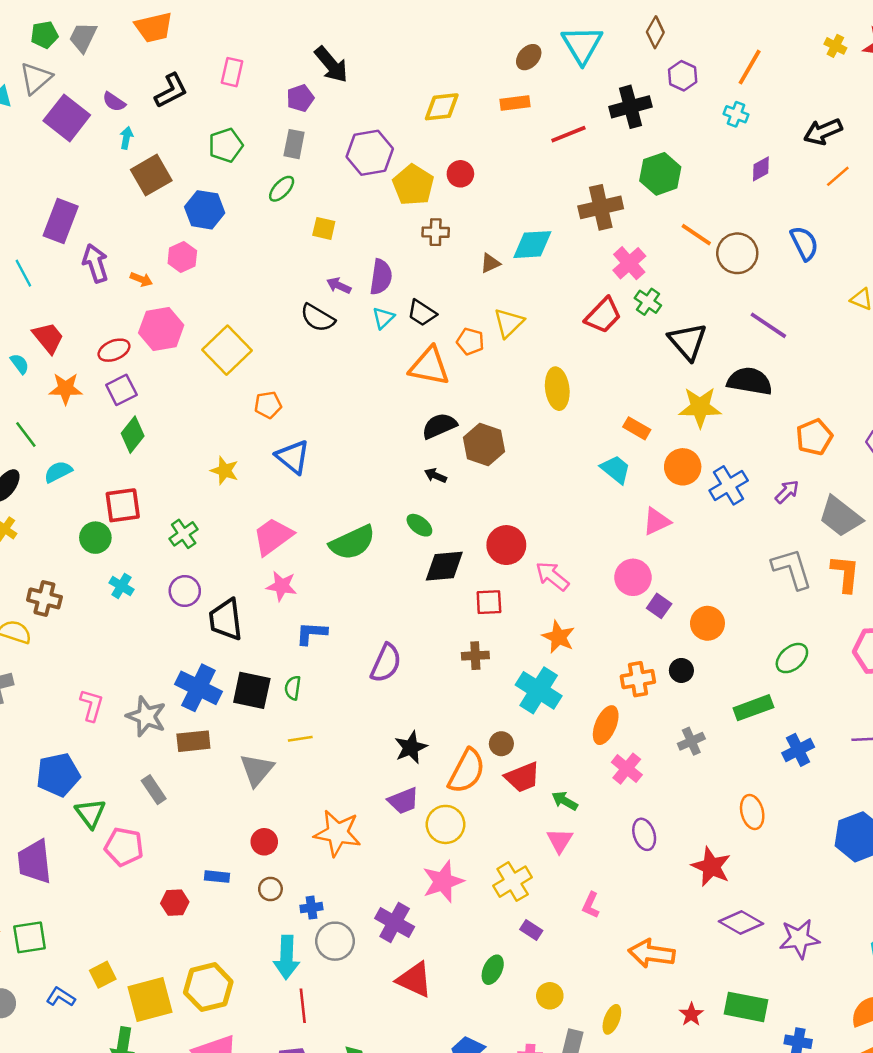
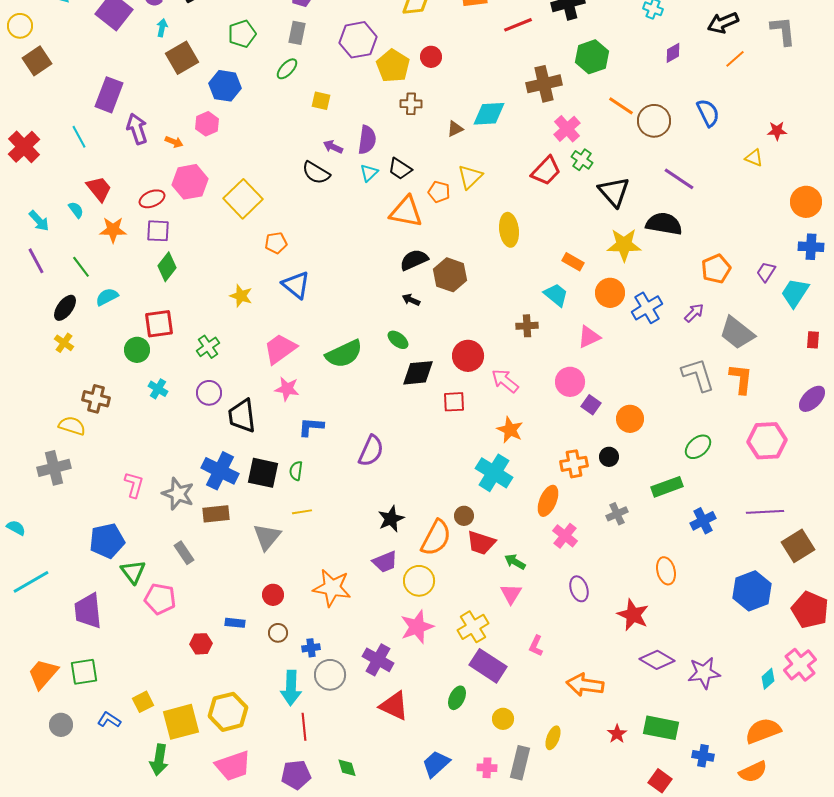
purple square: (121, 390) -> (158, 231), turned 30
brown cross: (475, 656) -> (527, 326), moved
red trapezoid: (522, 777) -> (481, 543), turned 40
purple rectangle: (531, 930) -> (488, 666), size x2.0

